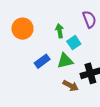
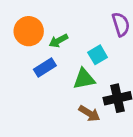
green arrow: (60, 31) -> (58, 41), moved, turned -112
blue rectangle: (42, 61) -> (45, 68), moved

